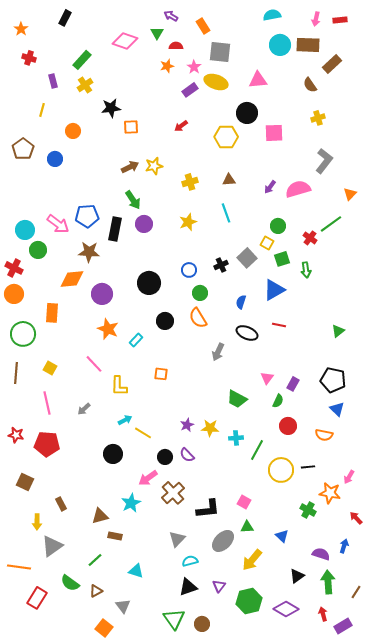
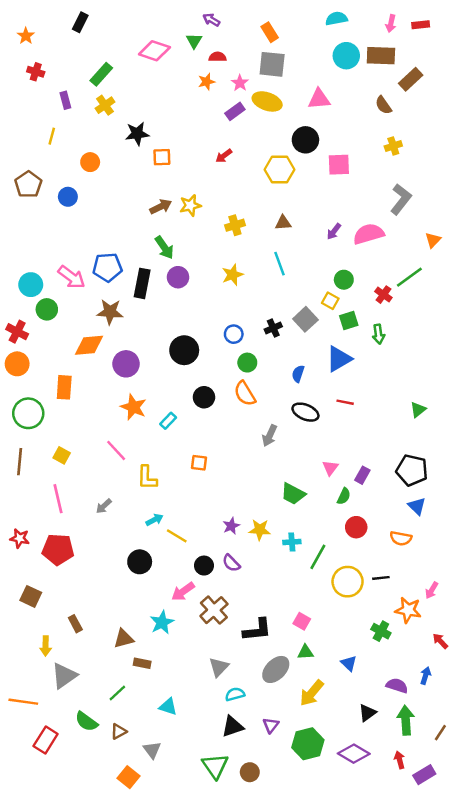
orange rectangle: (203, 26) -> (270, 32), moved

